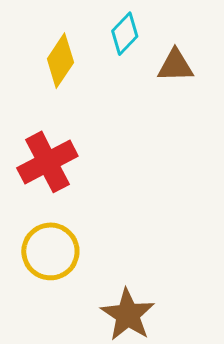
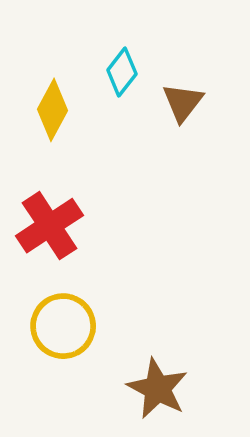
brown triangle: (175, 66) -> (183, 102), turned -45

